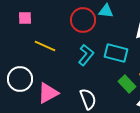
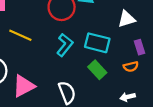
green rectangle: (127, 84) -> (97, 70), moved

